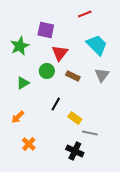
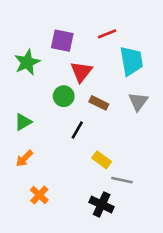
red line: (85, 14) -> (107, 34), moved
cyan trapezoid: (97, 45) -> (131, 61), turned 35
green triangle: (23, 83) -> (23, 122), moved
black line: (56, 104) -> (77, 130), moved

